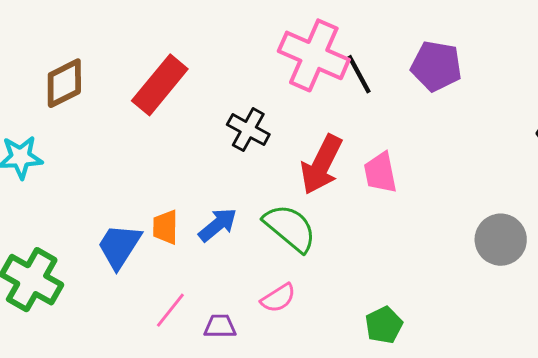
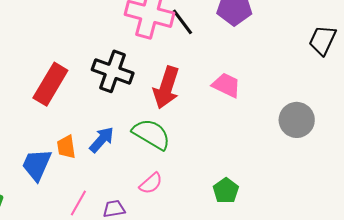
red rectangle: (160, 85) -> (50, 84), moved
black cross: (248, 130) -> (113, 71), size x1.4
pink trapezoid: (380, 173) -> (226, 85), moved, turned 136

